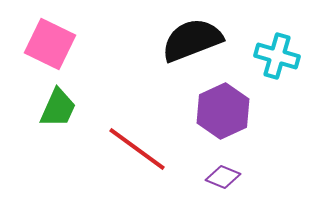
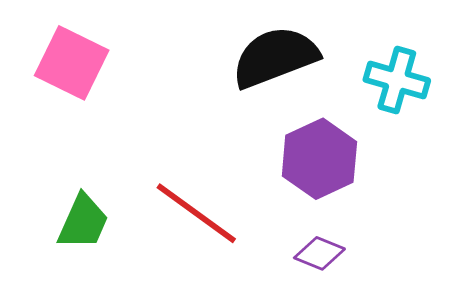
green trapezoid: (58, 108) -> (83, 222), moved

